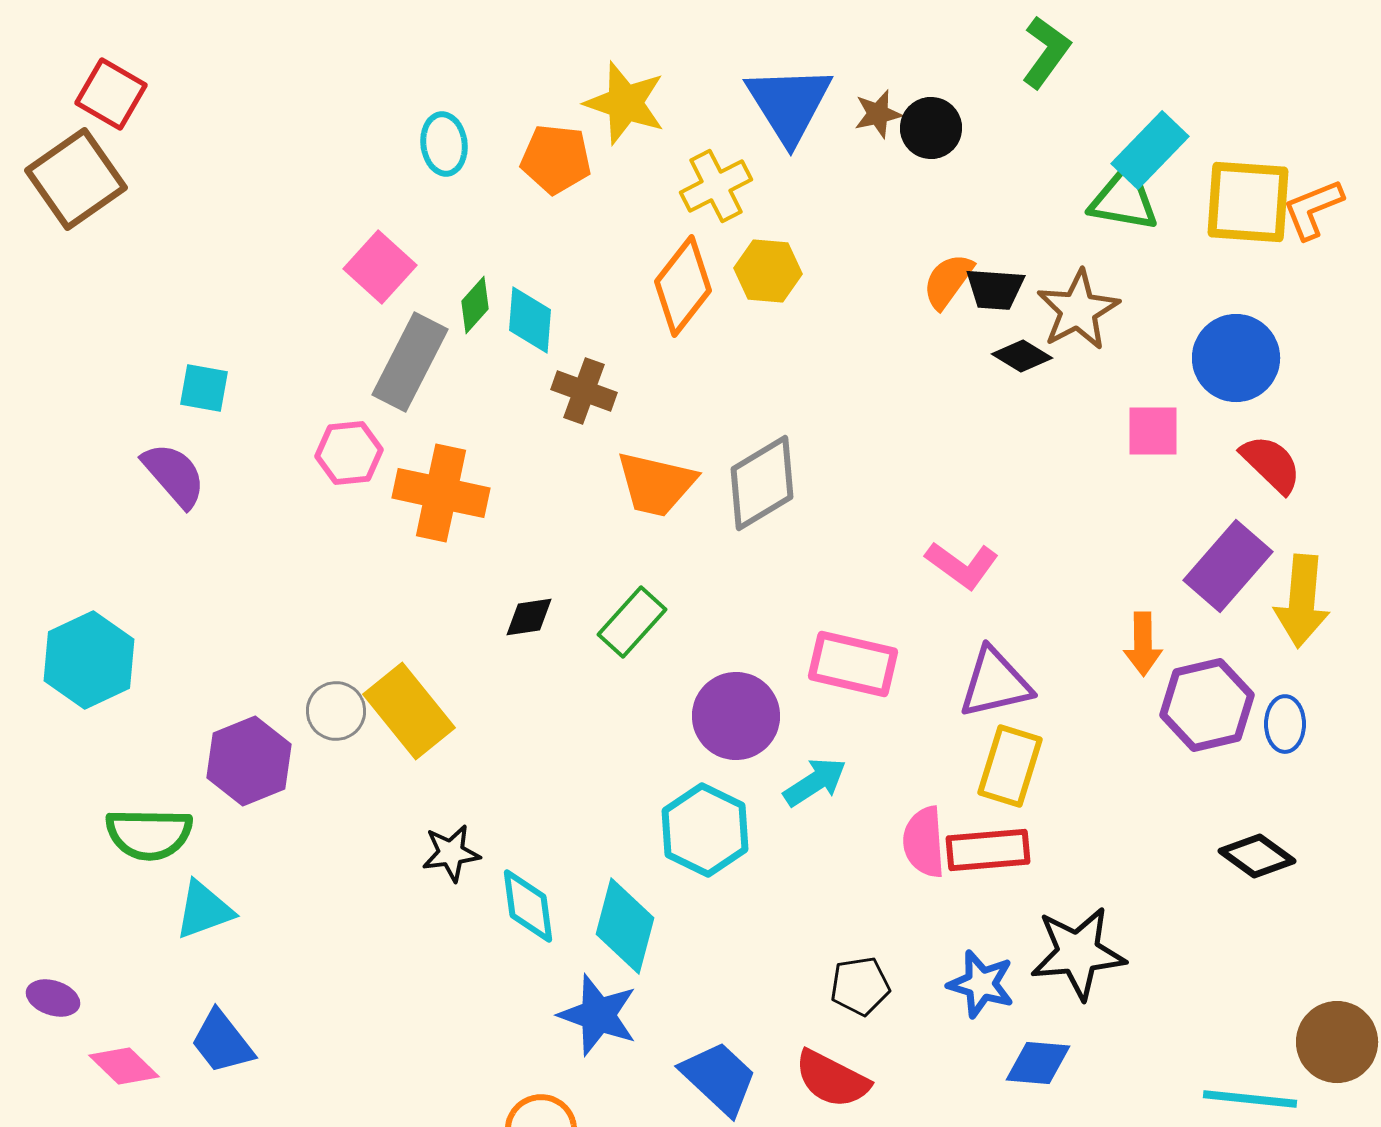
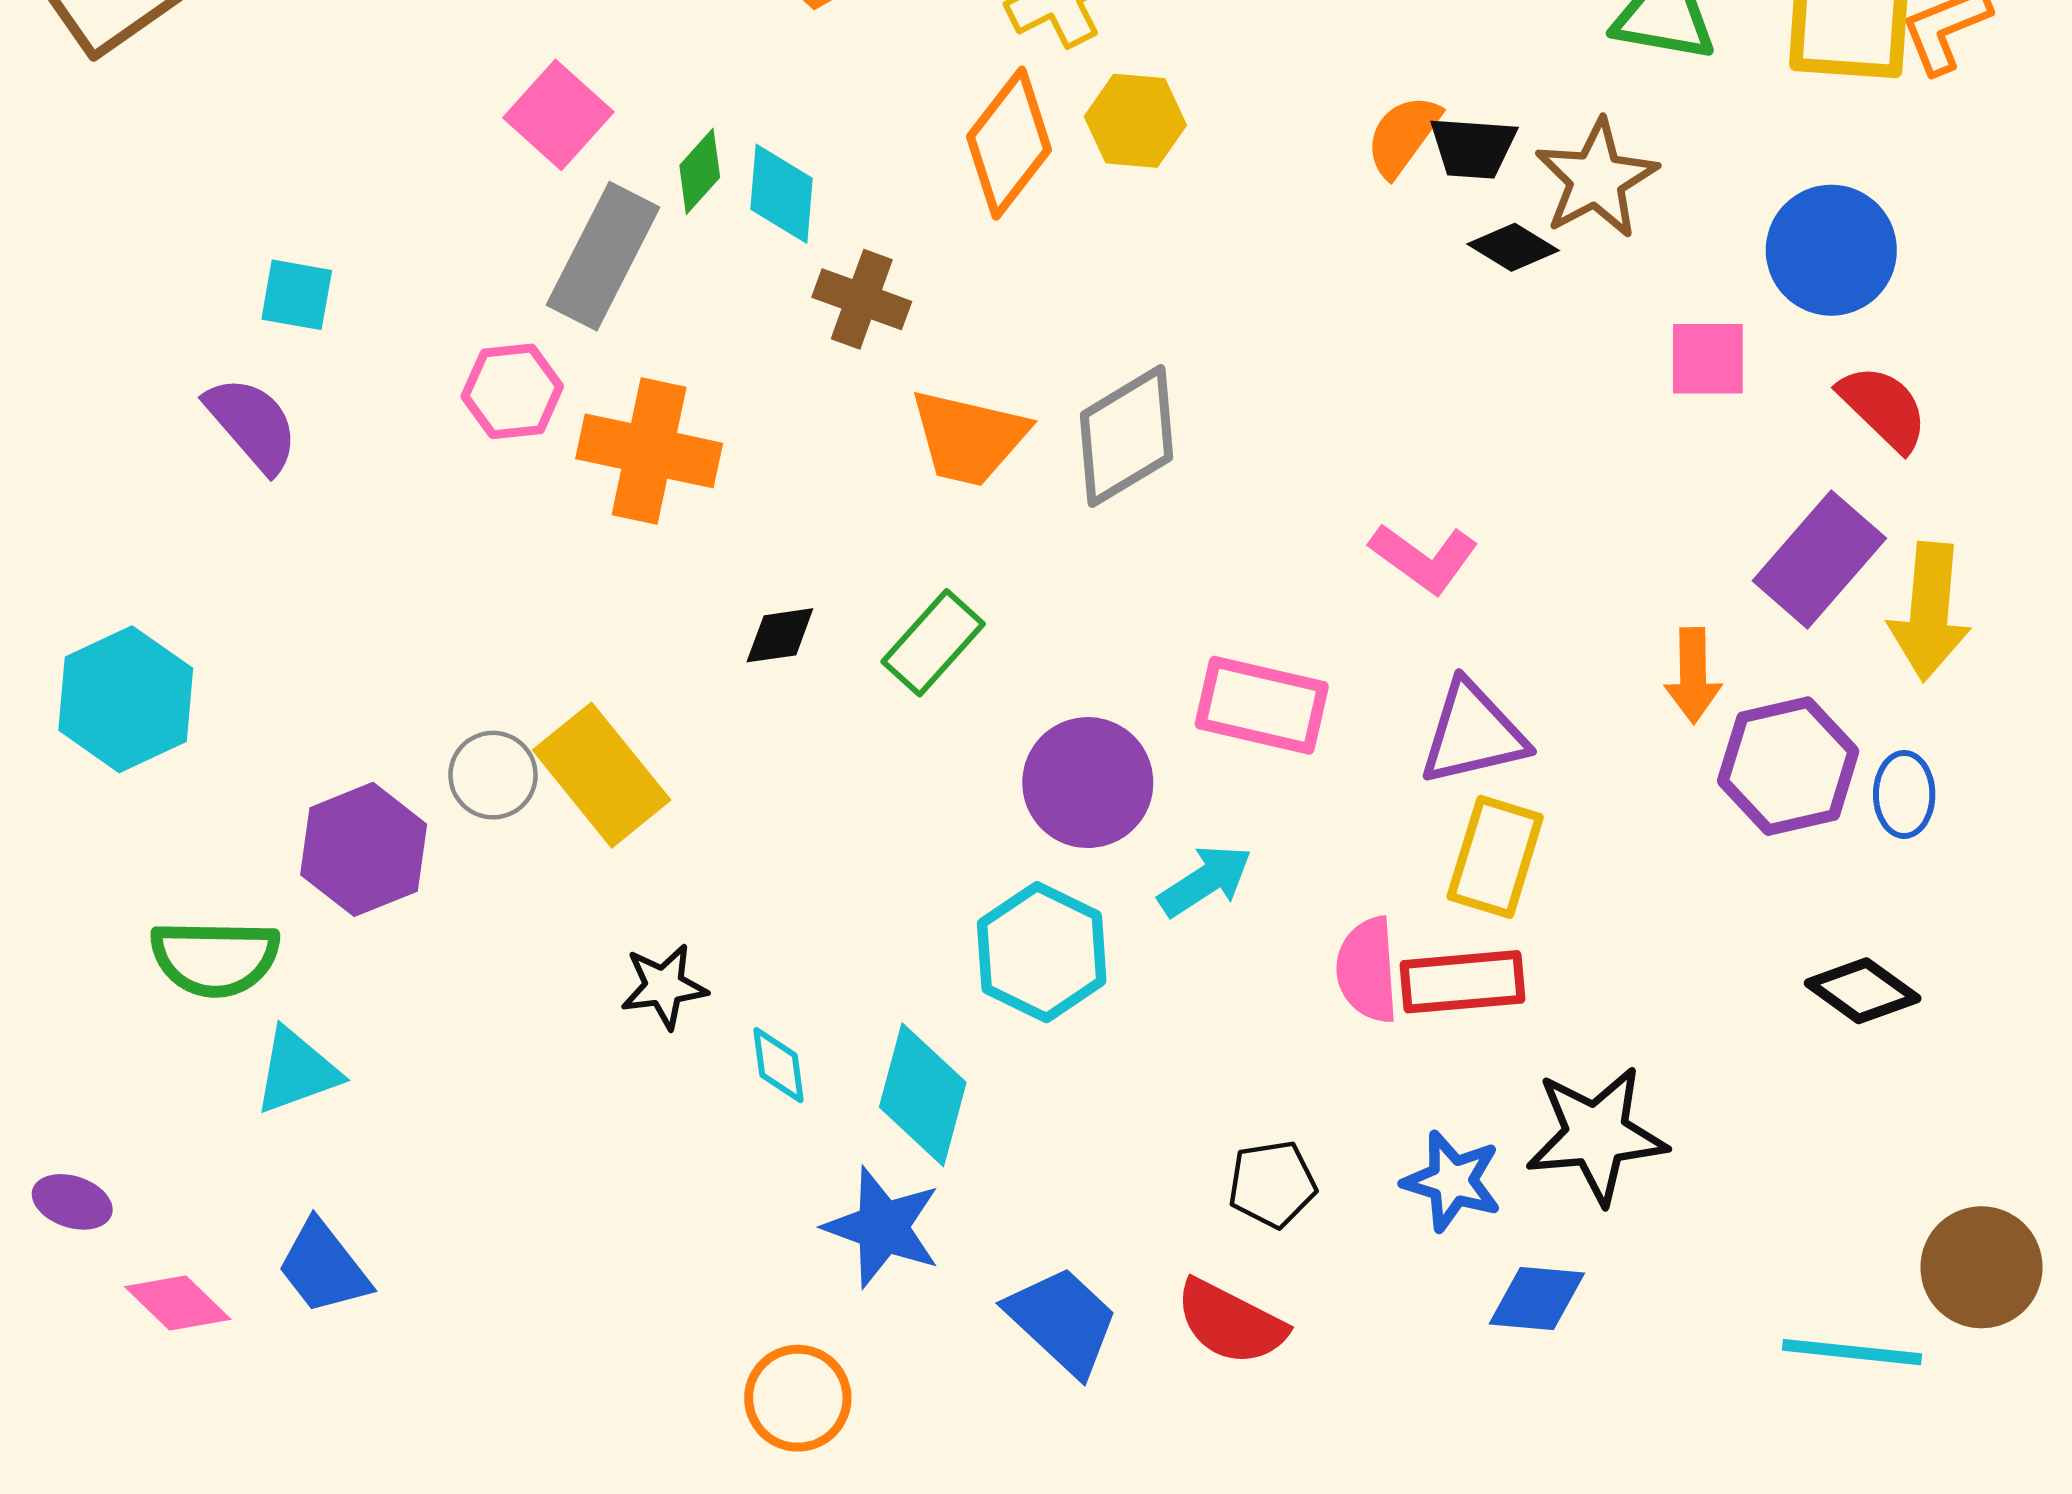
cyan diamond: (528, 906) -> (778, 1065), size x0.7

